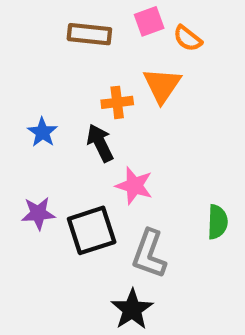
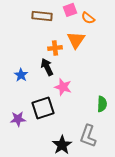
blue star: (42, 132) -> (21, 75), moved
purple star: (38, 213) -> (18, 119), moved
gray L-shape: (149, 254) -> (88, 136), moved

